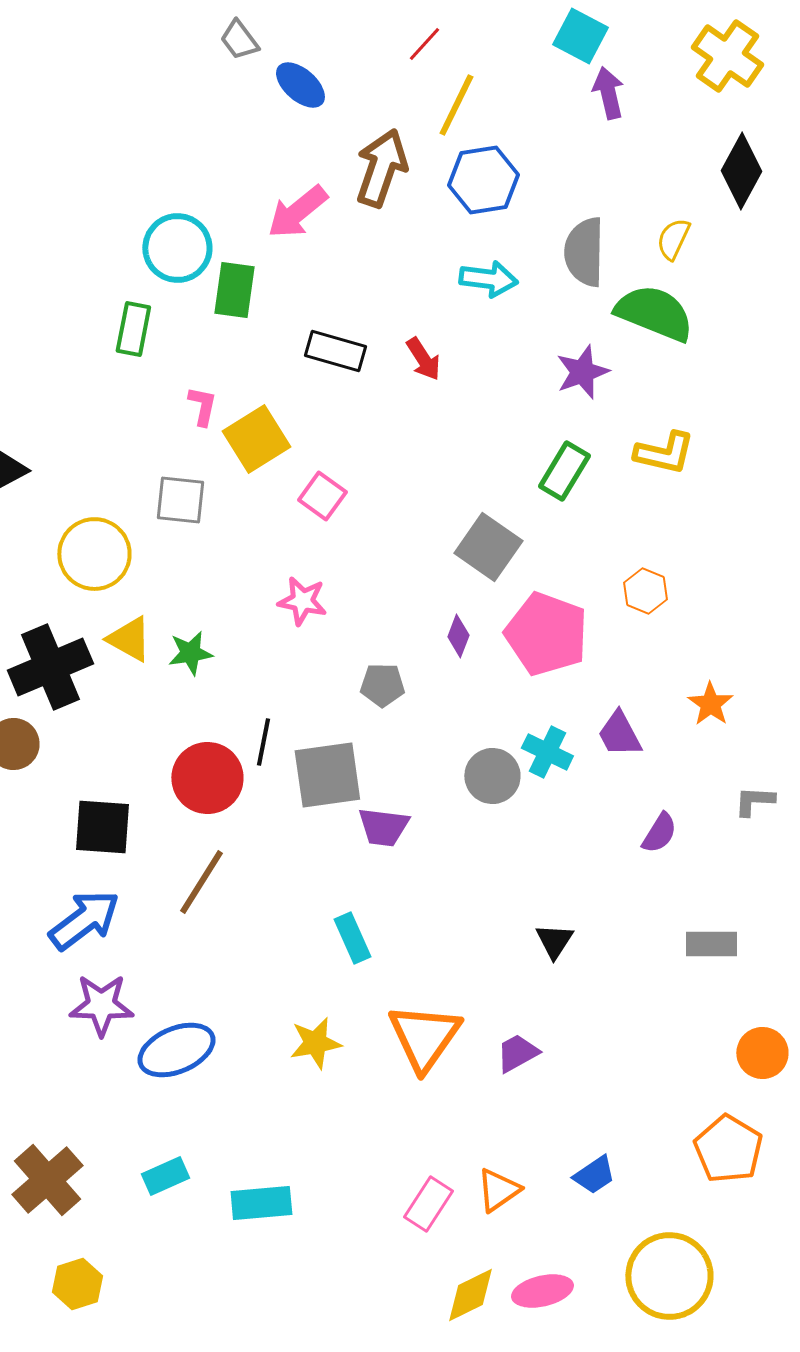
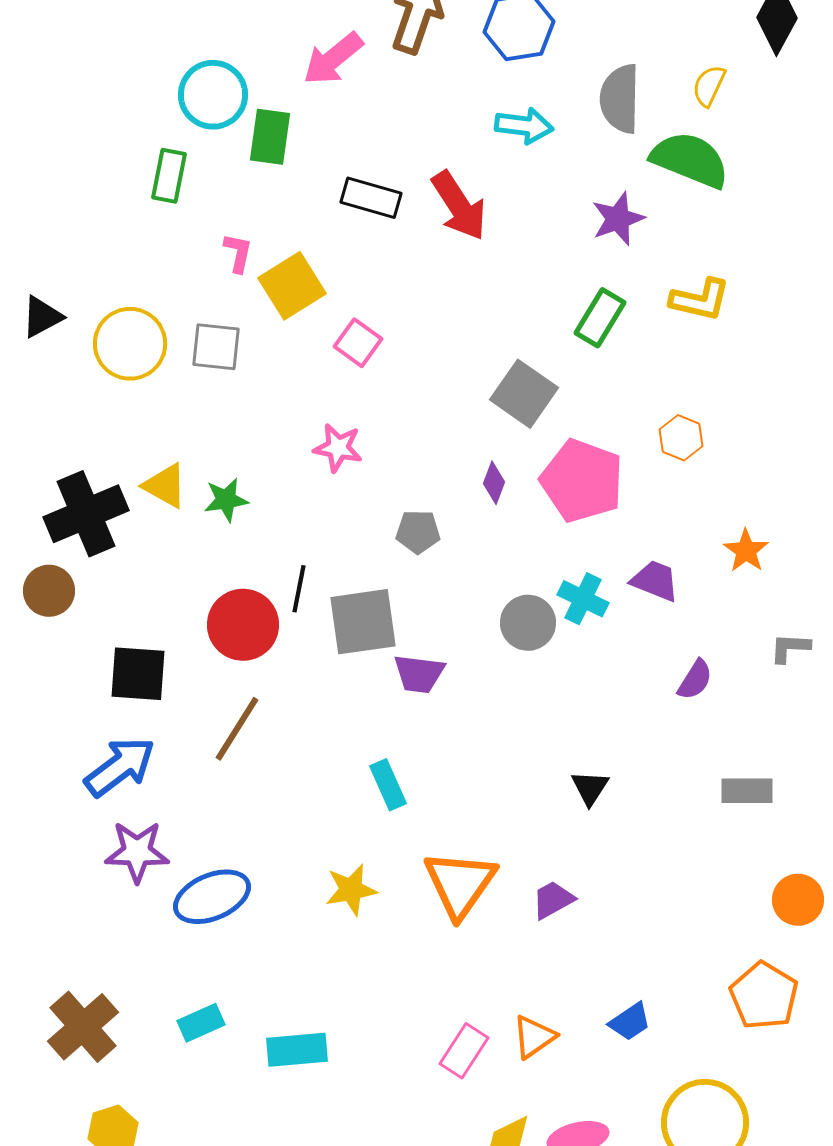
red arrow: (423, 359) -> (459, 206), size x1.6
yellow circle: (94, 554) -> (130, 344), moved
purple trapezoid: (619, 734) -> (655, 581), turned 140

